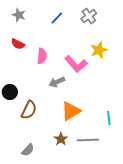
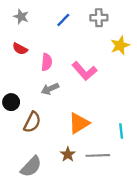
gray cross: (89, 16) -> (99, 18), turned 35
yellow star: (99, 50) -> (120, 45), moved
gray arrow: (57, 82) -> (50, 89), moved
gray semicircle: (28, 150) -> (31, 167), size x1.5

